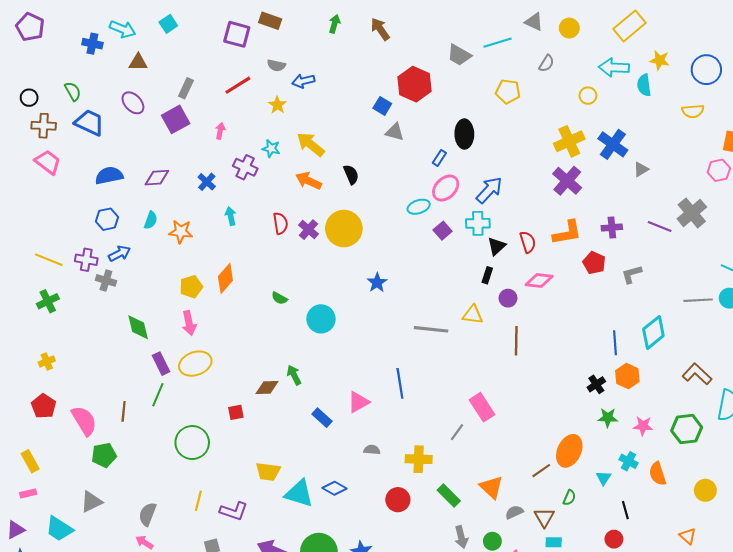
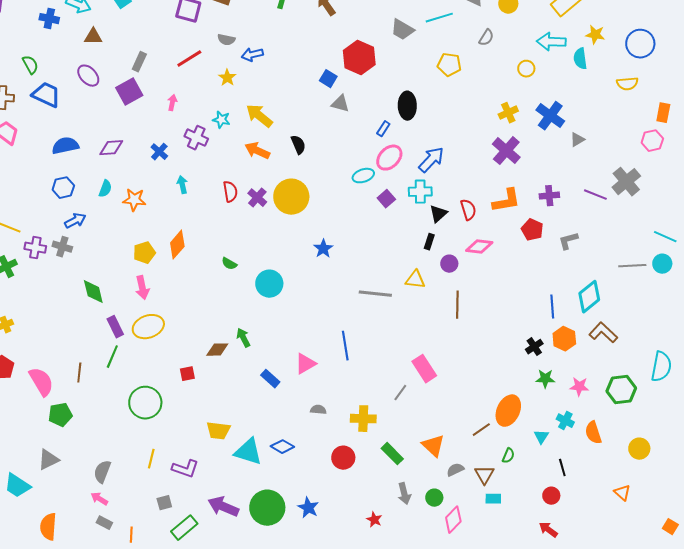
yellow cross: (569, 141) -> (508, 113), size x0.7
purple cross: (86, 260) -> (35, 248), moved
brown L-shape: (697, 374) -> (603, 333), moved

